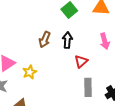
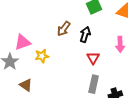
red triangle: (81, 61) -> (93, 58), turned -32

